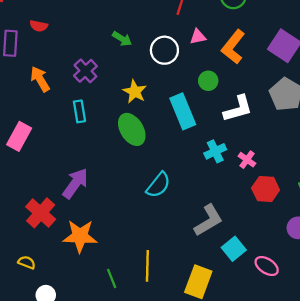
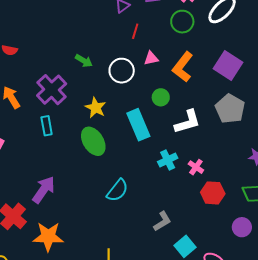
purple cross: (85, 71) -> (52, 90), size x1.4
gray L-shape: (208, 220) -> (162, 221), size x0.7

